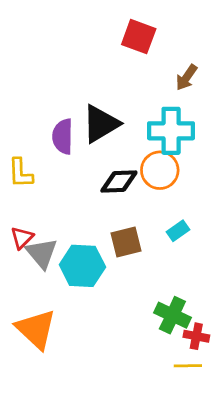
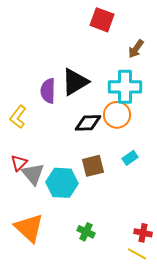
yellow L-shape: (20, 173) -> (18, 117), turned 40
green cross: (172, 315) -> (86, 232), moved, size x0.7
yellow line: (188, 366) -> (137, 254), turned 30

